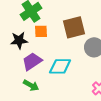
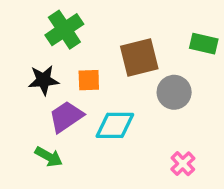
orange square: (41, 31) -> (89, 80), moved
green arrow: (31, 85) -> (49, 157), moved

